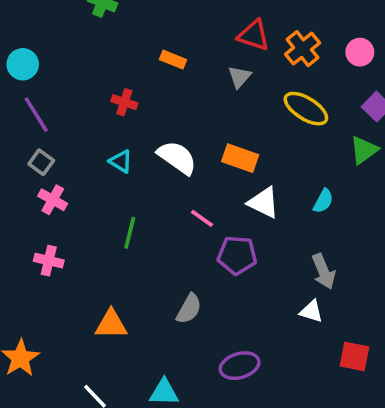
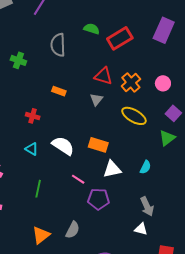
white triangle: (264, 203) -> (112, 169), turned -36
orange triangle: (111, 324) -> (41, 235), moved, turned -36

